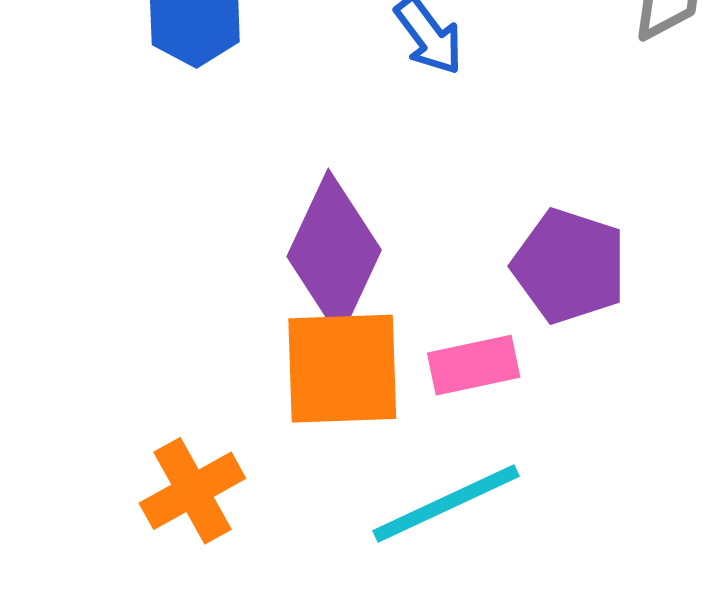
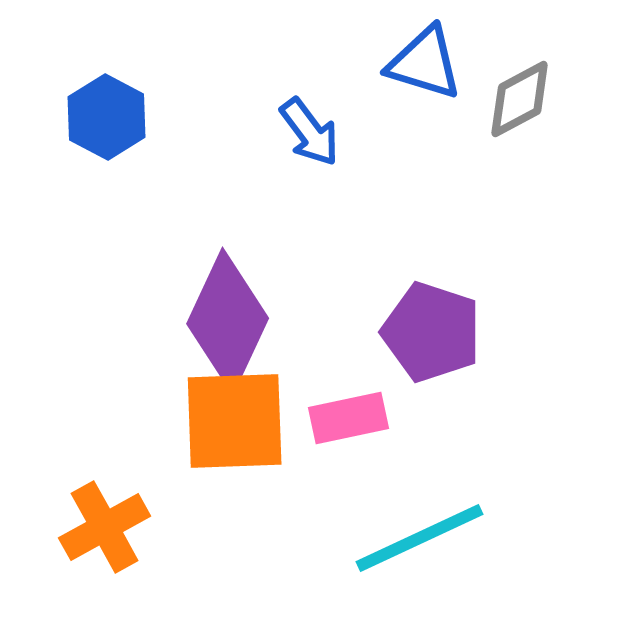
cyan line: (446, 503) -> (420, 538), moved

